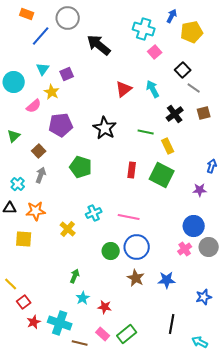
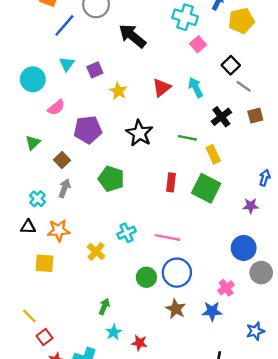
yellow star: (52, 92) -> (118, 91), moved
pink cross: (185, 249) -> (226, 288), moved

